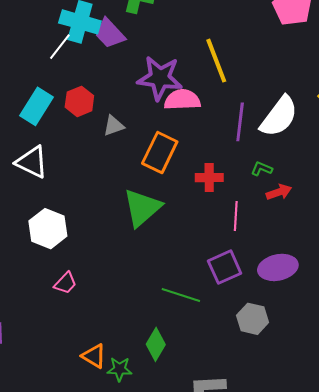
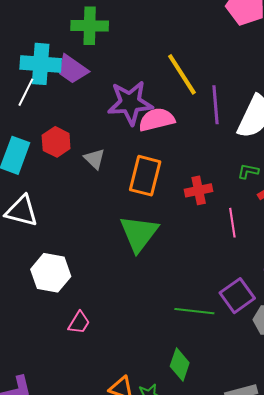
purple line: (240, 122) -> (216, 105), moved
gray triangle: (114, 126) -> (95, 159), turned -45
purple square: (225, 267) -> (237, 296), moved

